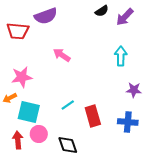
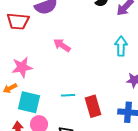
cyan line: (68, 105) -> (68, 95), turned 32

